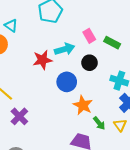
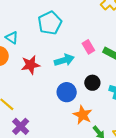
red star: (42, 60) -> (31, 65), moved
black circle: (89, 63) -> (92, 83), moved

